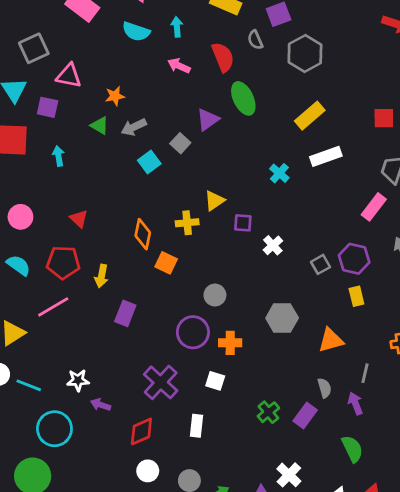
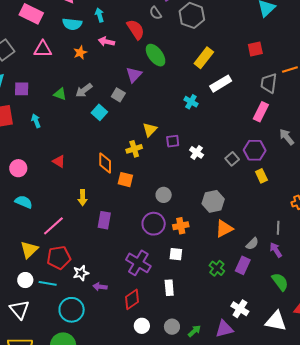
pink triangle: (69, 76) -> (43, 49), moved
orange star: (115, 96) -> (80, 52), moved
red pentagon: (63, 262) -> (59, 258), moved
orange triangle: (331, 340) -> (224, 229), moved
gray semicircle: (324, 388) -> (252, 244), turned 72

